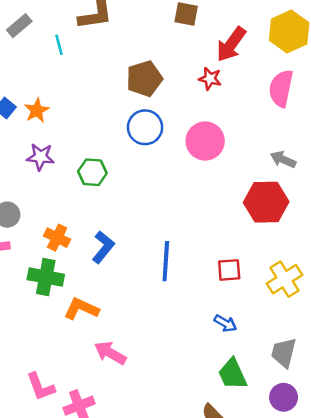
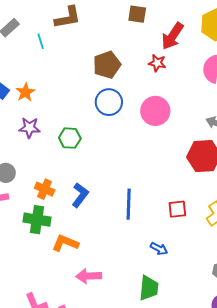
blue arrow: (225, 323) -> (159, 249), moved
pink arrow: (110, 353) -> (89, 276), turned -30
green trapezoid: (232, 374) -> (149, 288), moved, turned -148

